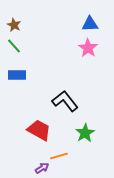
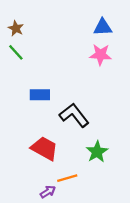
pink star: (88, 48) -> (100, 55), turned -30
blue rectangle: (17, 75) -> (40, 95), moved

